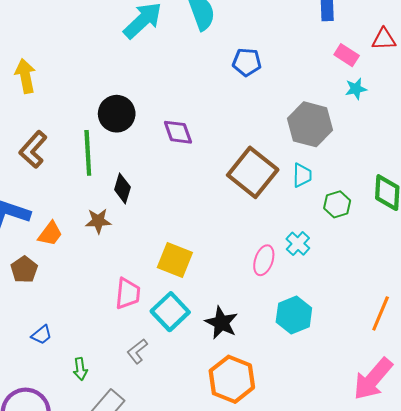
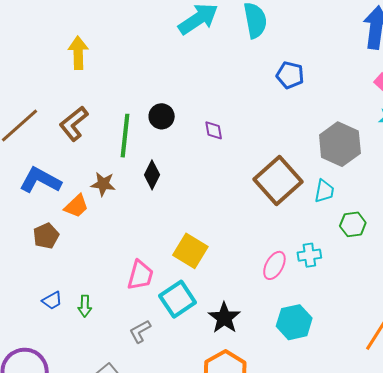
black circle: (117, 114) -> (162, 116), moved, size x0.7
purple diamond: (178, 132) -> (214, 130), size x0.7
brown star: (98, 221) -> (103, 184), moved
cyan cross: (298, 244) -> (309, 255), turned 30
green arrow: (80, 369) -> (85, 306), moved

